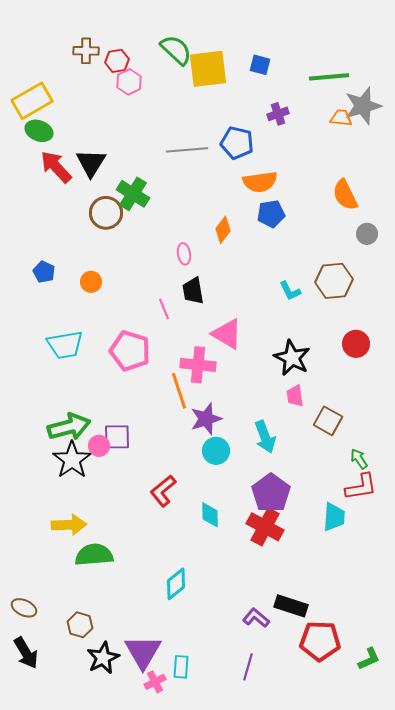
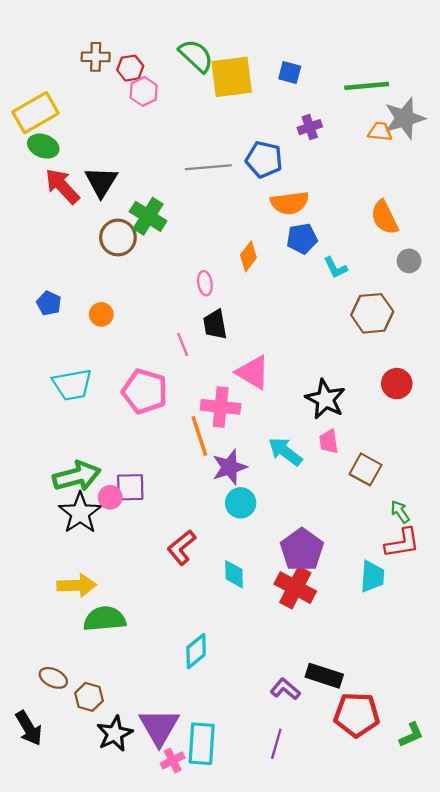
cyan L-shape: (290, 291) -> (335, 268), moved
cyan arrow: (265, 437) -> (285, 452), moved, turned 148
brown ellipse: (24, 608) -> (53, 678), moved
cyan rectangle: (181, 667) -> (202, 744), size x1.6

